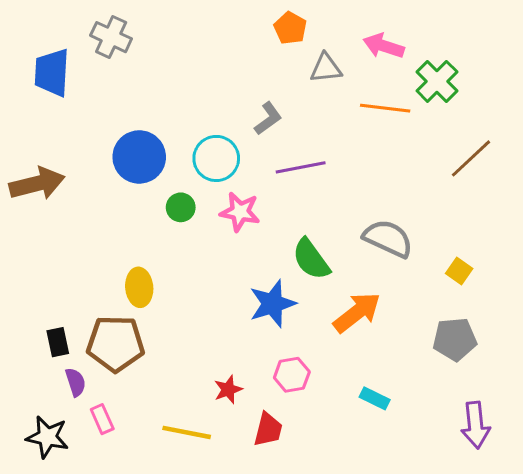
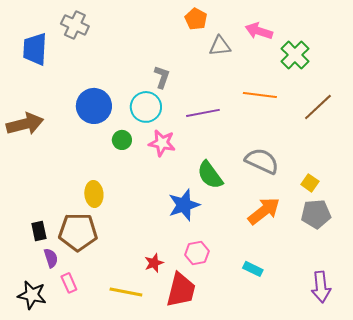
orange line: (385, 108) -> (260, 95), moved
gray L-shape: (268, 118) -> (162, 77), moved, turned -35
orange arrow: (357, 313) -> (264, 211), moved
gray pentagon: (455, 339) -> (316, 214), moved
red trapezoid: (268, 430) -> (181, 290), size x1.5

